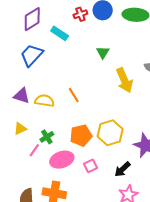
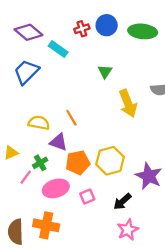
purple diamond: (32, 19) -> (28, 32), turned 70
purple triangle: (22, 96) -> (58, 142), moved

